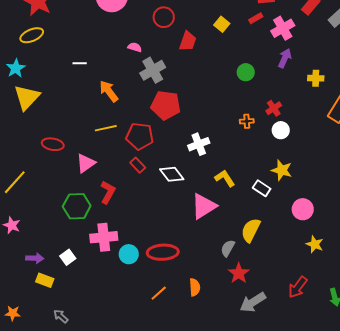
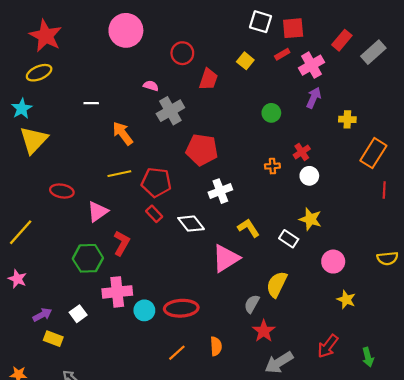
red pentagon: (166, 105) -> (202, 150), moved
purple arrow: (35, 258) -> (42, 315), turned -30

